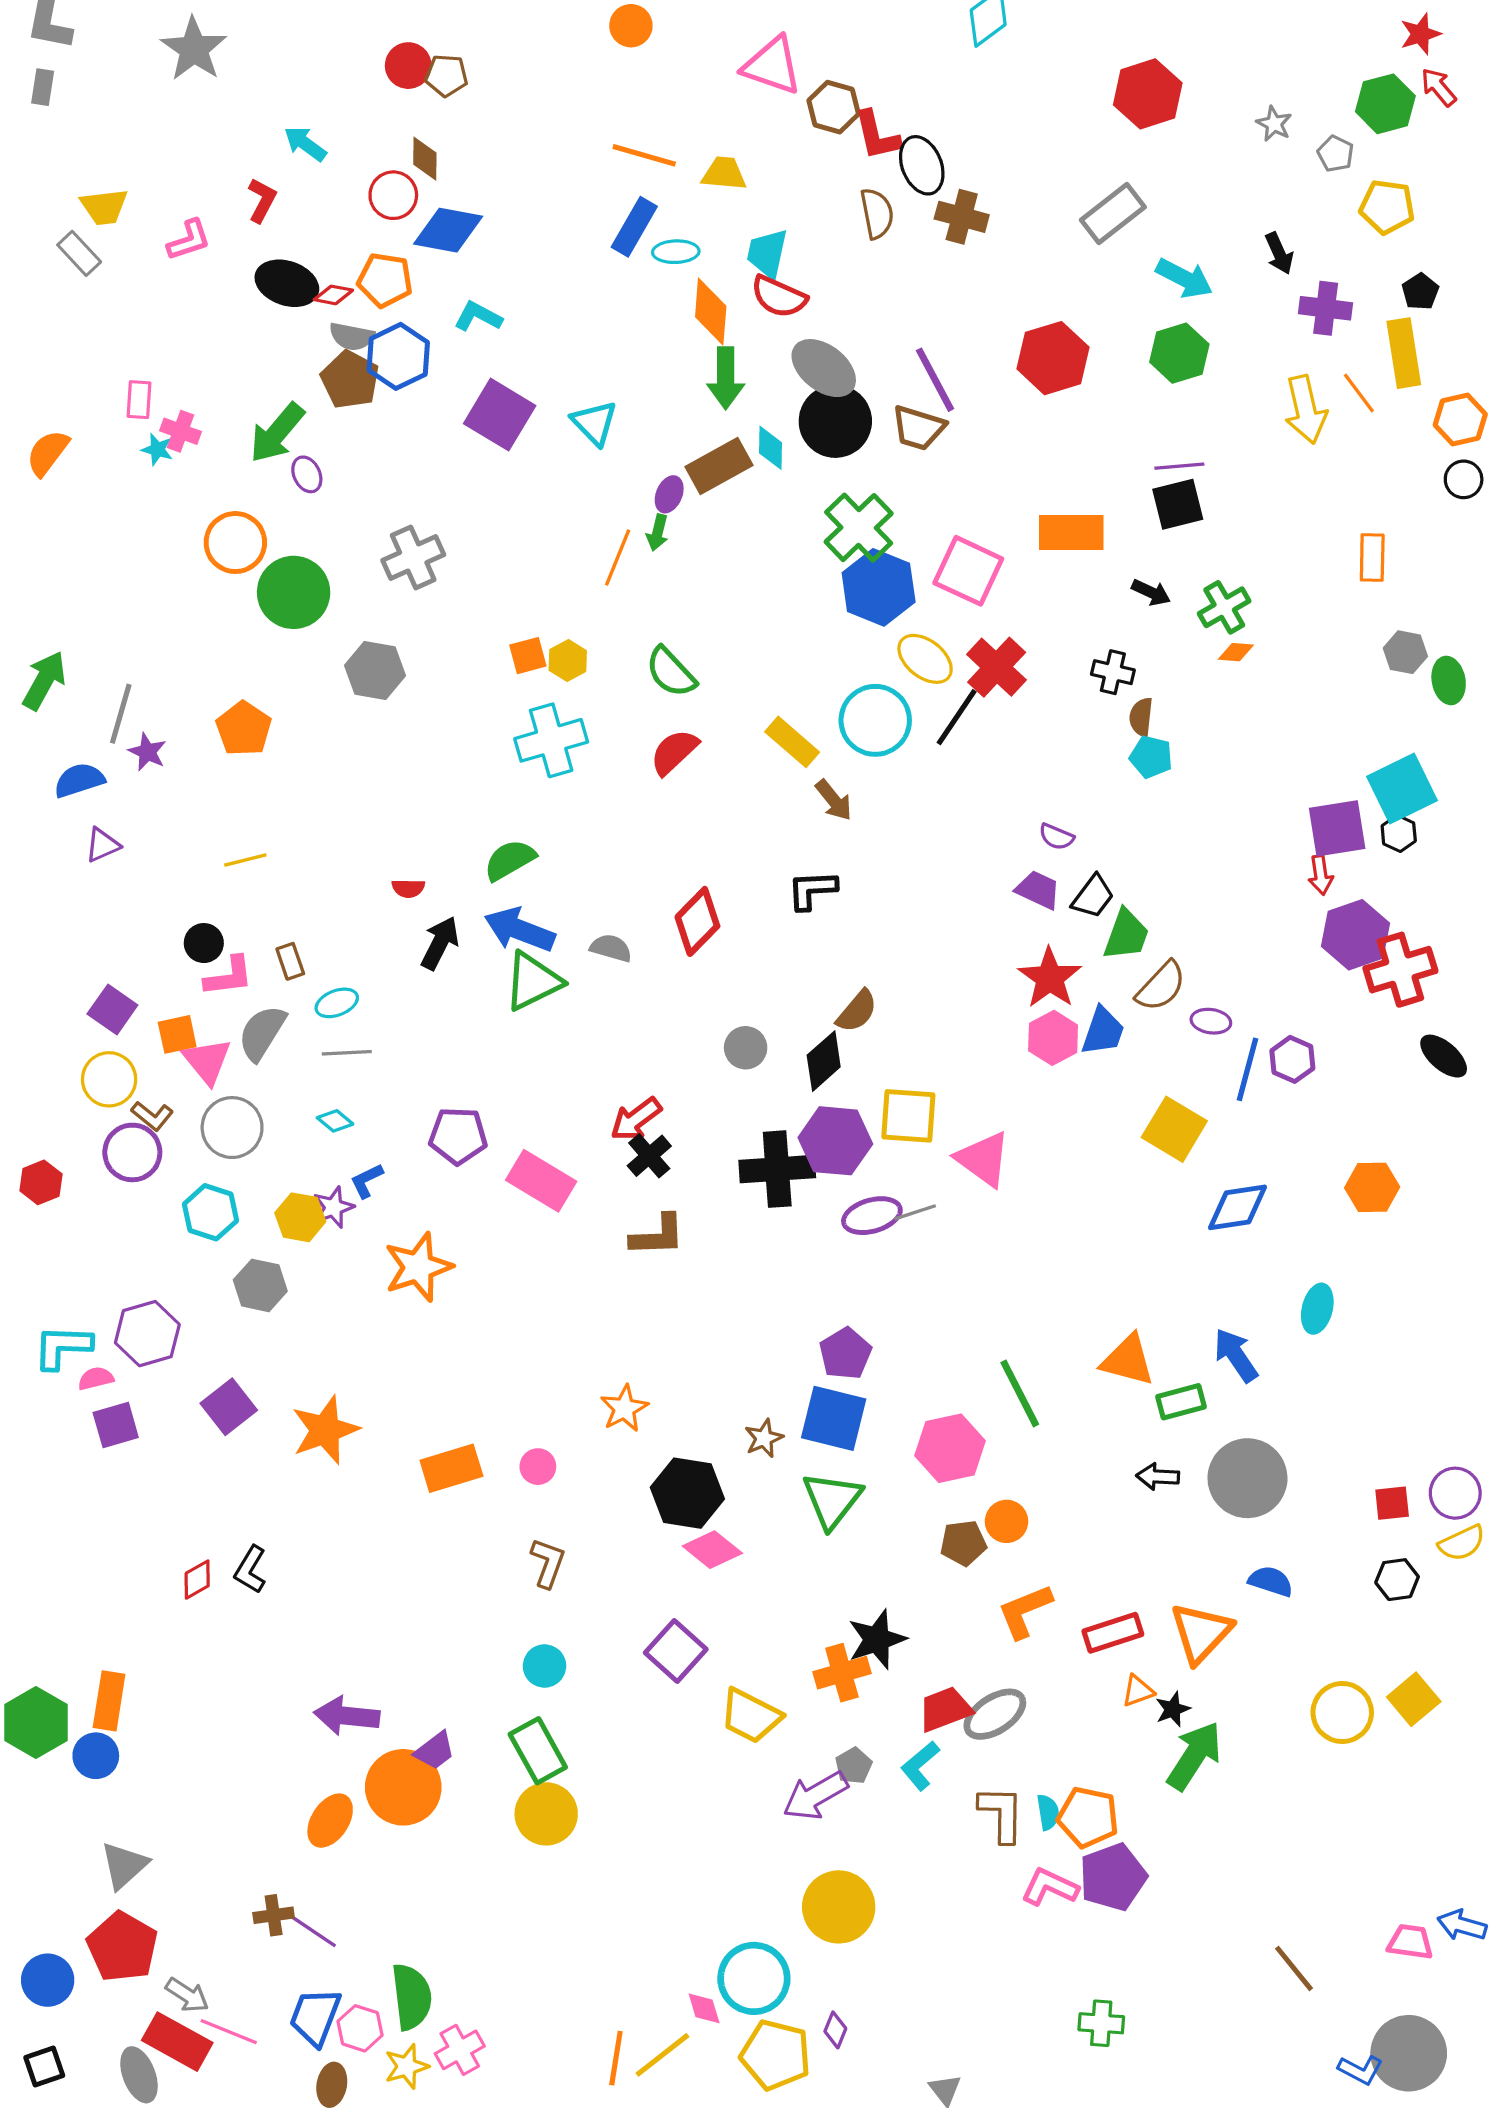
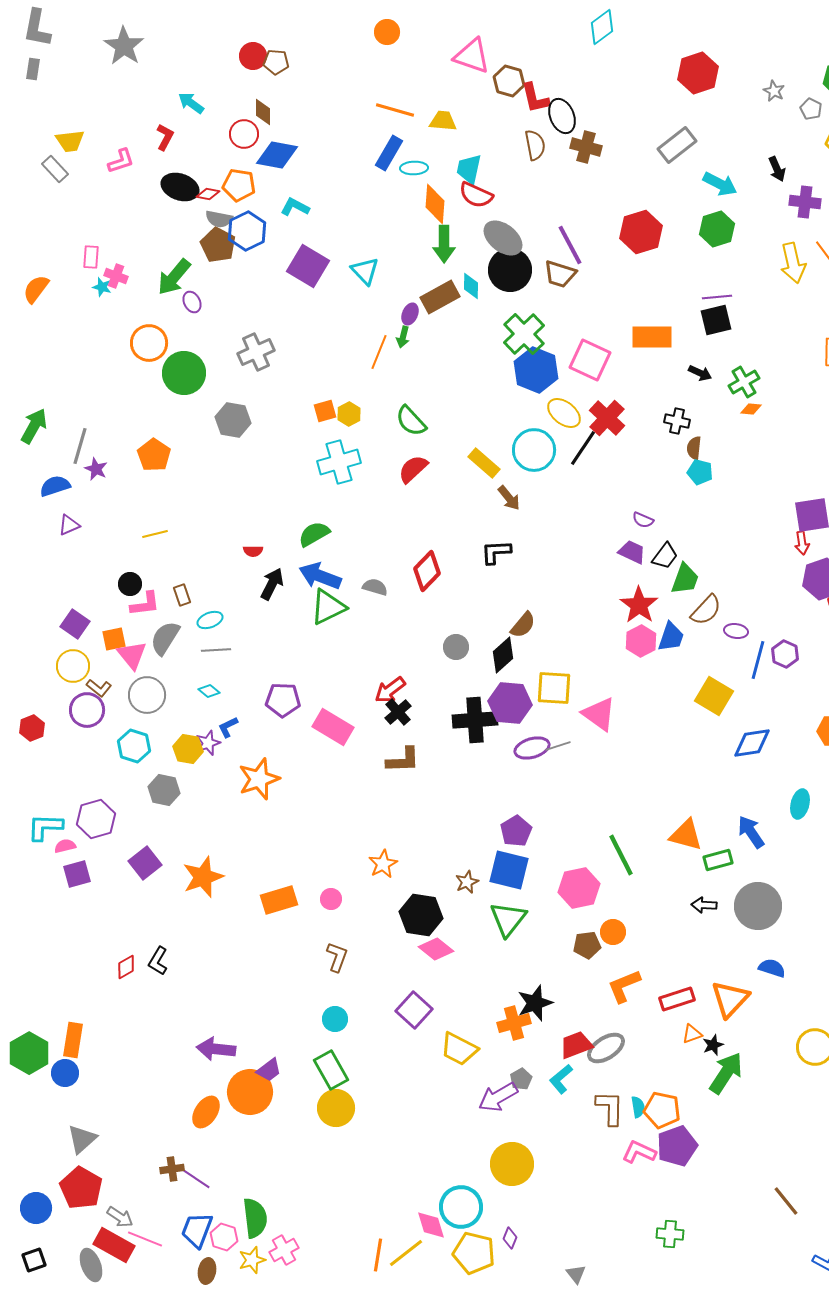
pink diamond: (704, 2008) -> (431, 1225), size x1.4

